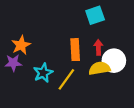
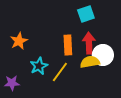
red arrow: (98, 47) -> (89, 43), size x1.5
purple star: (13, 63) -> (12, 83), moved

